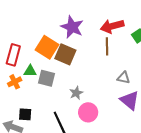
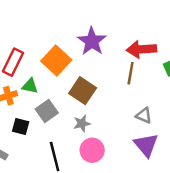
brown square: (65, 54) -> (83, 91), moved
gray square: (46, 78) -> (47, 111), moved, turned 30
black square: (25, 114) -> (21, 127), moved

